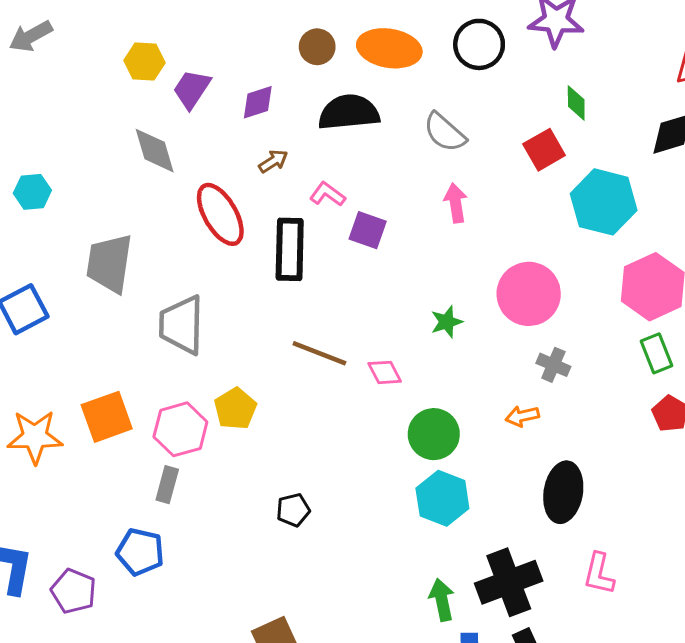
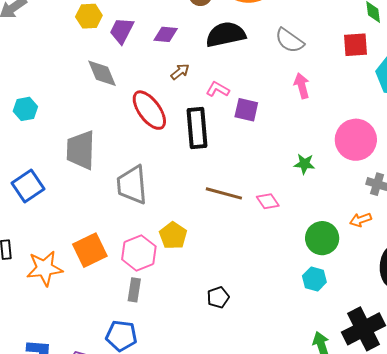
purple diamond: (258, 102) -> (166, 34), turned 30
red square: (544, 150) -> (356, 45), turned 32
green star: (447, 322) -> (304, 164), turned 30
green circle: (434, 434) -> (322, 238), moved
cyan hexagon: (442, 498) -> (314, 279), size x0.7

